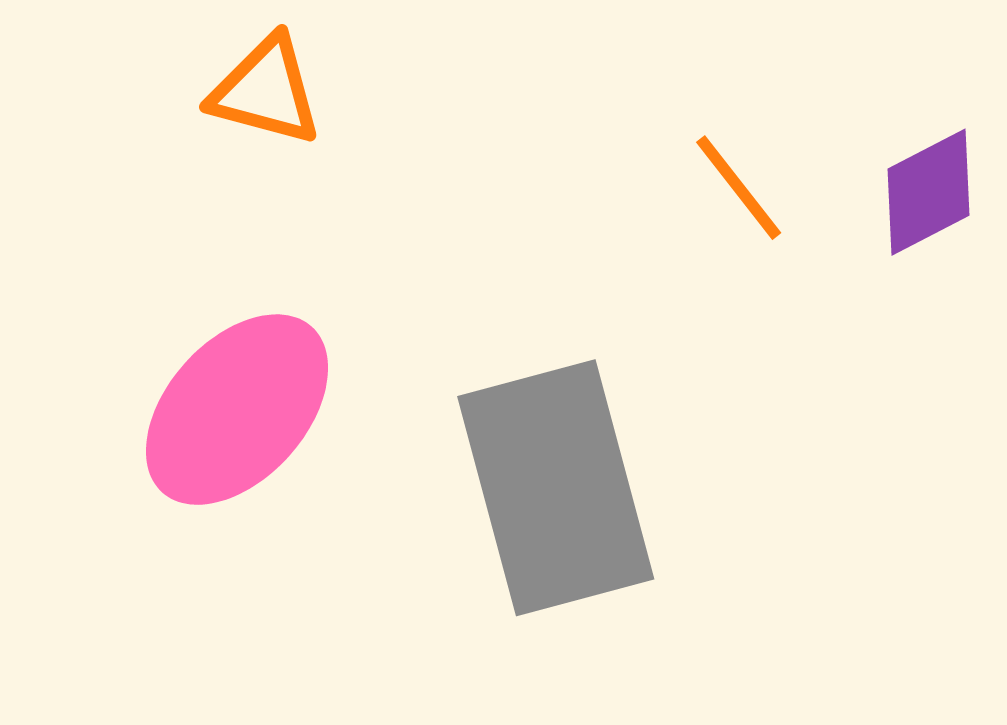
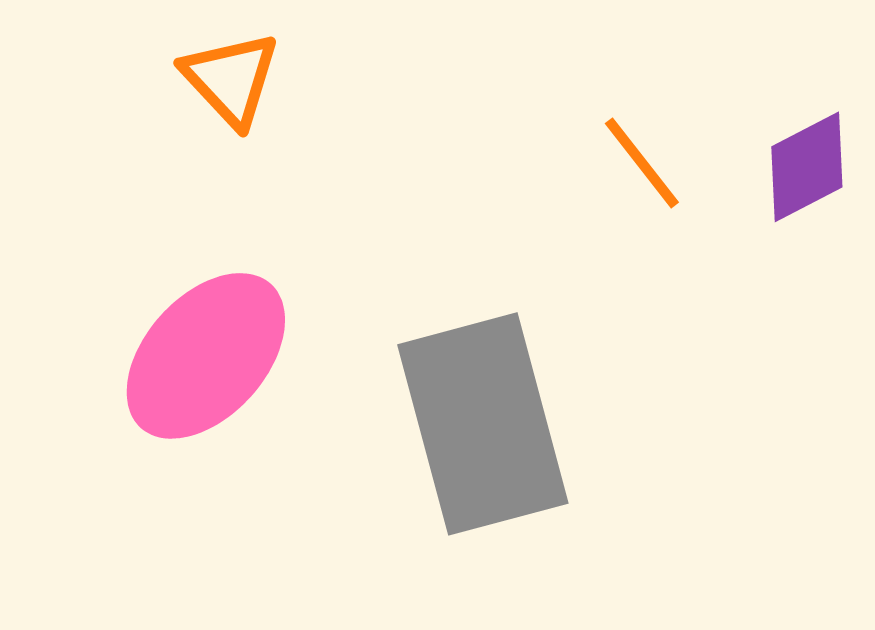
orange triangle: (266, 91) -> (231, 79), turned 32

